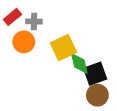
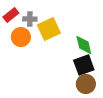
yellow square: (63, 48) -> (49, 29), moved
green diamond: (79, 63) -> (84, 45), moved

